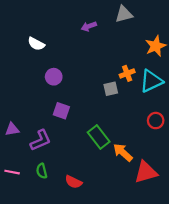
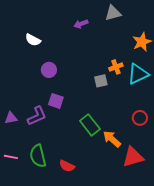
red circle: (156, 121) -> (140, 118), moved
purple L-shape: (41, 140) -> (37, 116), moved
green semicircle: (42, 171) -> (38, 156), size x1.6

